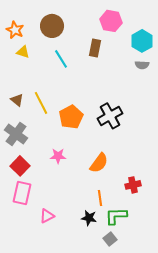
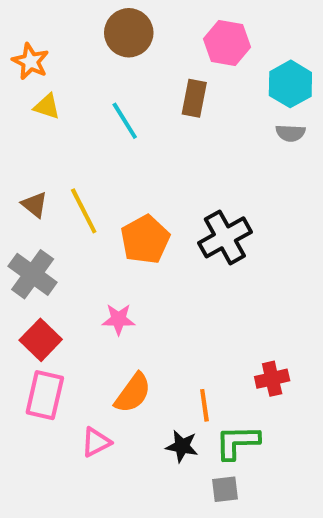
brown circle: (52, 26) -> (129, 33), moved
orange semicircle: (99, 163) -> (133, 393), moved
gray square: (110, 239) -> (225, 489), turned 32

